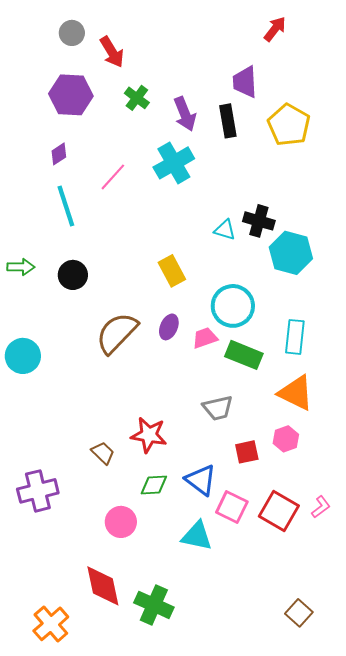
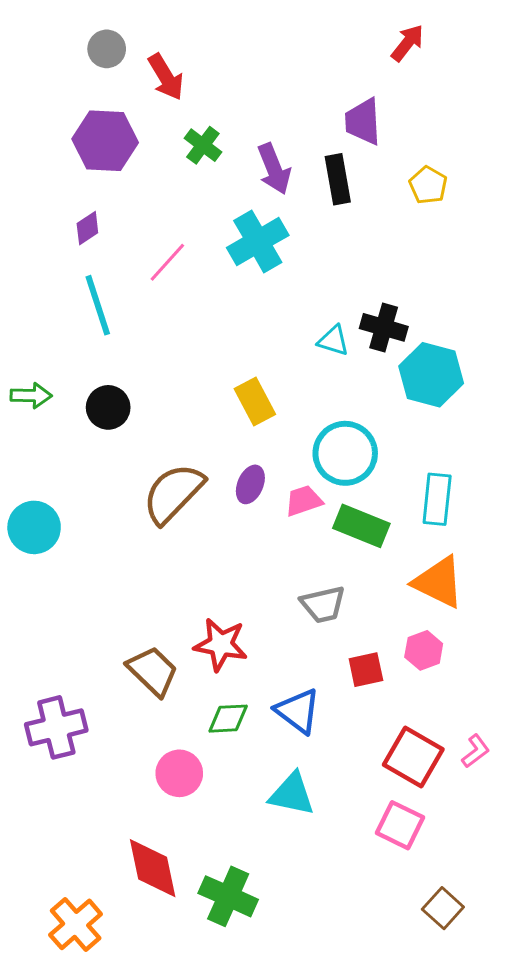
yellow pentagon: (289, 125) -> (428, 185), size x0.6
brown trapezoid: (103, 453) -> (153, 671), size x1.5
pink square: (232, 507) -> (400, 825), moved

